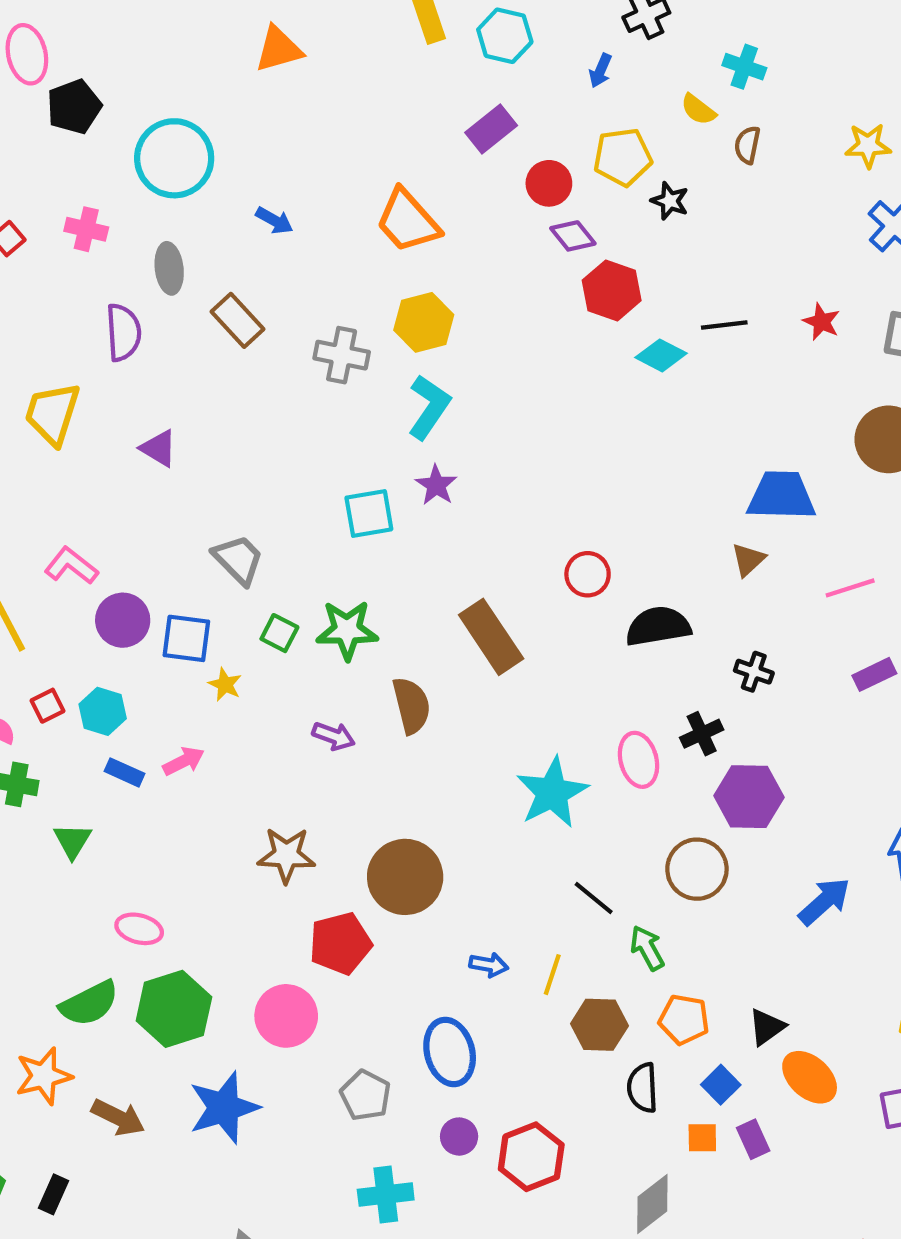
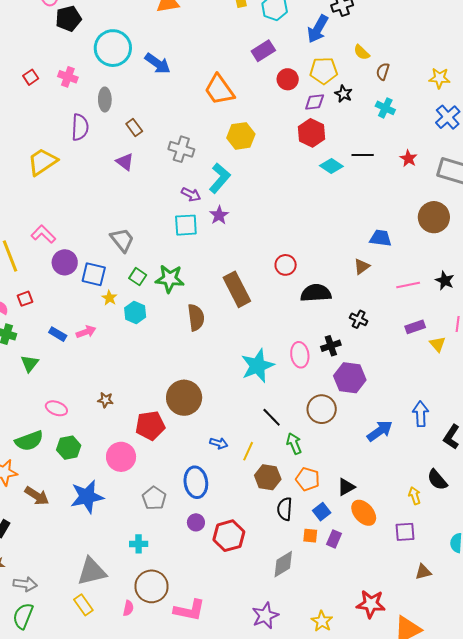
cyan cross: (744, 67) -> (385, 108), moved
blue arrow: (600, 71) -> (318, 29), size x1.8
blue arrow: (274, 221) -> (158, 63), moved, size x1.5
purple diamond: (573, 236) -> (315, 102), moved, turned -65
brown rectangle: (237, 320) -> (134, 128), size x0.7
yellow hexagon: (424, 322) -> (241, 136), moved
yellow trapezoid: (52, 414) -> (42, 162), turned 32
purple triangle: (159, 448) -> (125, 162), moved
blue trapezoid: (781, 496) -> (381, 238), size x0.7
cyan hexagon: (103, 711) -> (135, 312), moved
purple arrow: (334, 736) -> (191, 194), moved
brown star: (286, 855) -> (105, 400), moved, size x0.6
green hexagon: (174, 1009) -> (69, 448), size x0.7
purple rectangle: (753, 1139) -> (334, 539), turned 42
cyan cross: (386, 1195) -> (139, 544), moved, size x0.7

